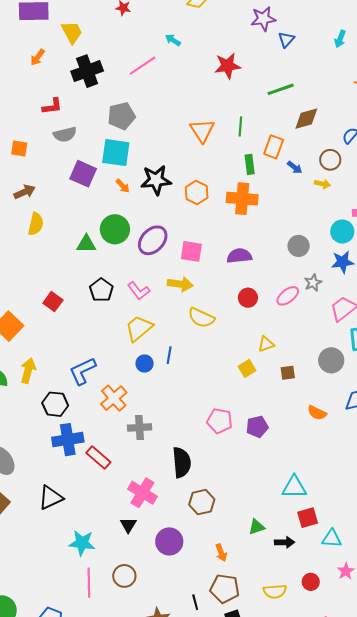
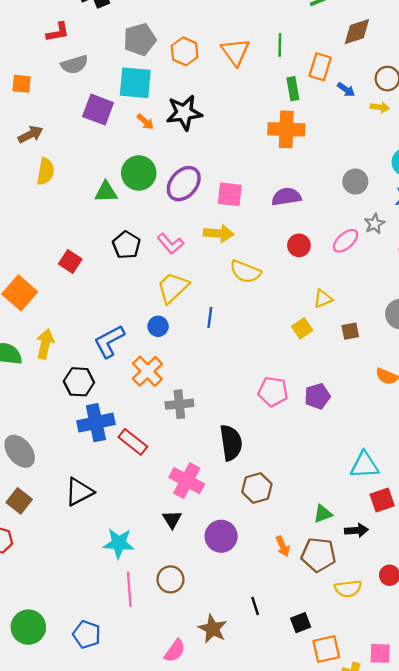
orange hexagon: (197, 193) -> (185, 51), moved
blue circle: (145, 364) -> (158, 326), moved
brown pentagon: (225, 589) -> (318, 555), moved

